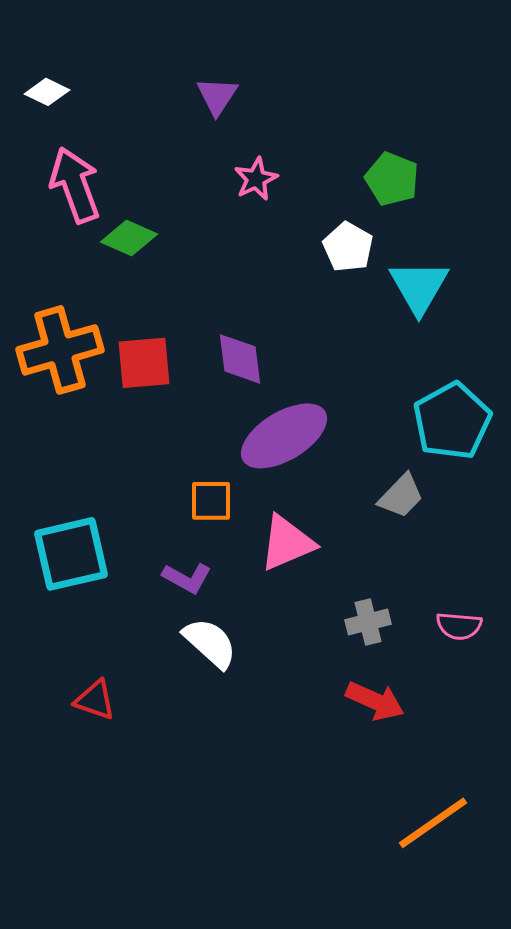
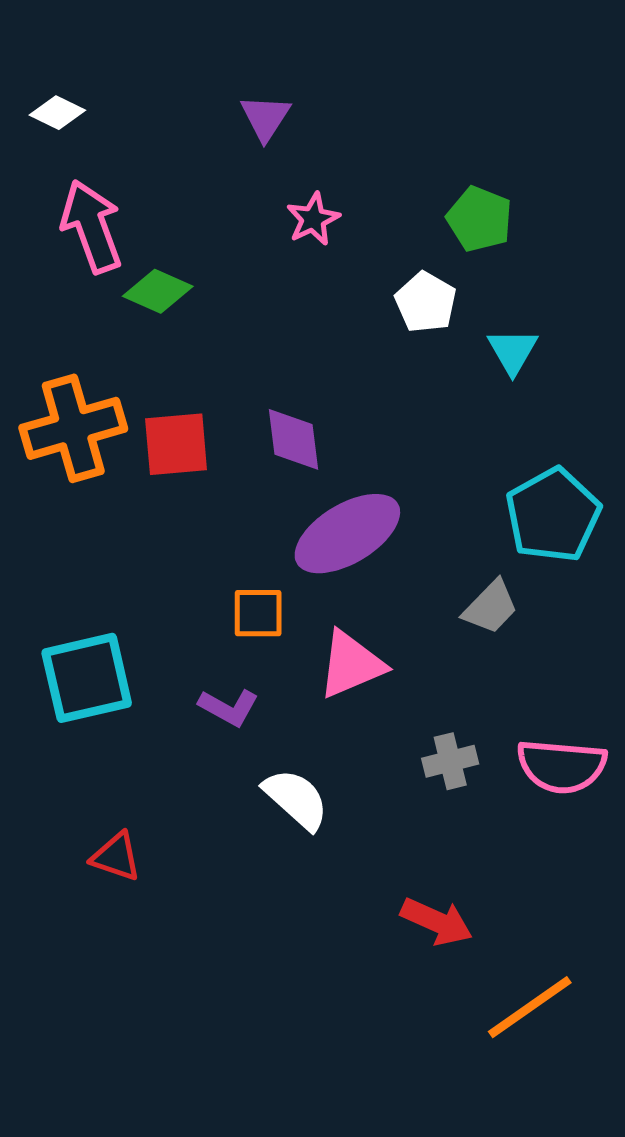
cyan triangle: (419, 287) -> (513, 351), size x0.7
pink semicircle: (459, 626) -> (562, 766), size x1.6
white semicircle: (210, 643) -> (296, 799), moved
red arrow: (375, 701) -> (437, 922), moved

